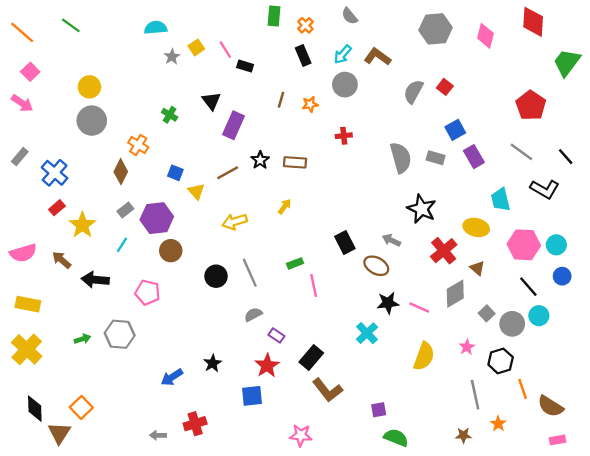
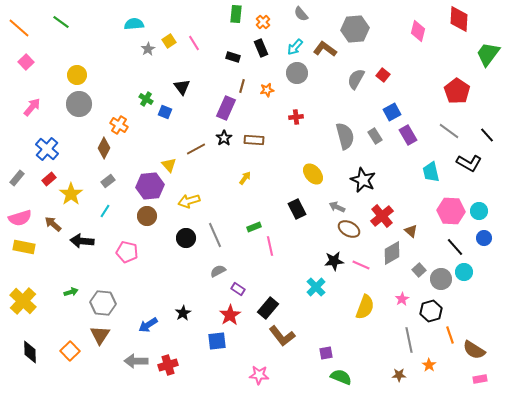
gray hexagon: (436, 29) -> (355, 29), moved
black rectangle: (245, 66) -> (233, 57), moved
pink arrow: (22, 103) -> (32, 107), moved, turned -84
purple rectangle: (233, 125) -> (226, 108), moved
gray rectangle: (20, 157) -> (17, 178), moved
gray rectangle: (436, 158) -> (375, 136), turned 42
blue square: (175, 173) -> (165, 112), moved
purple hexagon: (157, 218) -> (150, 186), moved
yellow arrow: (235, 222) -> (189, 201), moved
yellow ellipse: (476, 227) -> (313, 174), moved, turned 35
brown ellipse: (376, 266) -> (349, 229), moved
yellow rectangle: (28, 304) -> (24, 247), moved
gray hexagon: (120, 334) -> (103, 303), moved
brown triangle: (59, 433) -> (100, 335), moved
gray arrow: (158, 435) -> (136, 361), moved, size x1.6

